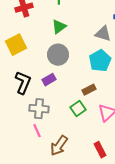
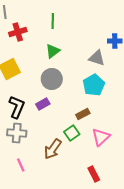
gray cross: (39, 109) -> (17, 133), moved
pink line: (37, 131) -> (21, 165), moved
brown arrow: (59, 146) -> (53, 149), moved

